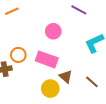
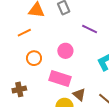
orange circle: (18, 55) -> (34, 58), moved

